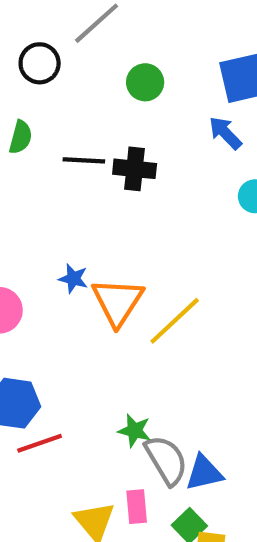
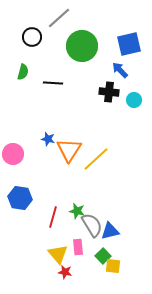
green circle: (145, 82) -> (82, 46), size x1.8
black cross: (135, 169) -> (109, 92), moved
red line: (40, 443) -> (53, 217), moved, turned -55

